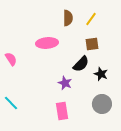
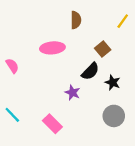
yellow line: (91, 19) -> (123, 21), moved
brown square: (92, 44) -> (103, 49), turned -32
pink rectangle: (62, 111) -> (52, 124), moved, turned -36

